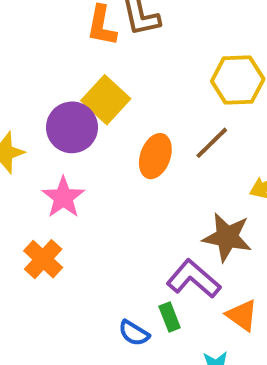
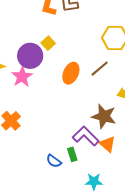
yellow square: (106, 100) -> (48, 43), size x0.6
pink star: (63, 197) -> (22, 77), moved
orange triangle: (242, 315) -> (107, 144), moved

